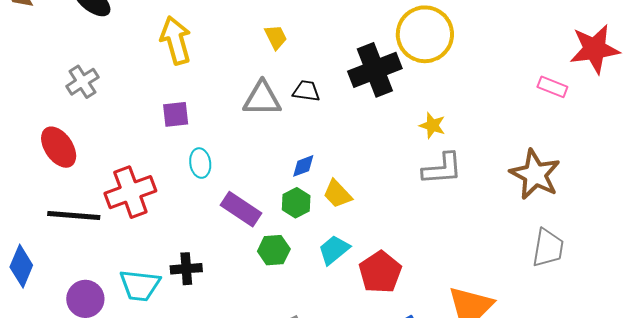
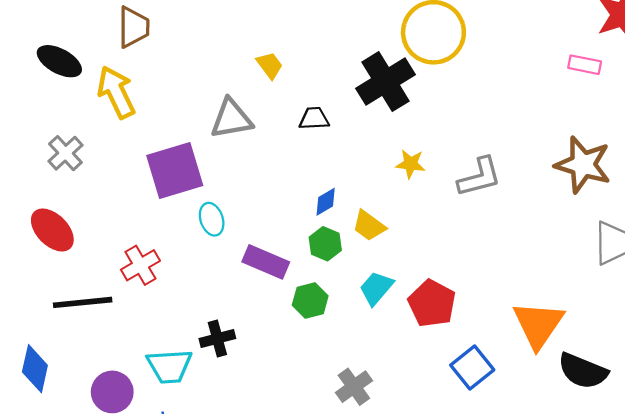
yellow arrow: (176, 40) -> (116, 92), moved
gray triangle: (262, 99) -> (231, 119), moved
purple square: (176, 114) -> (175, 170), size x1.8
yellow star: (432, 126) -> (411, 164), moved
red cross: (130, 192) -> (140, 265), size x0.7

